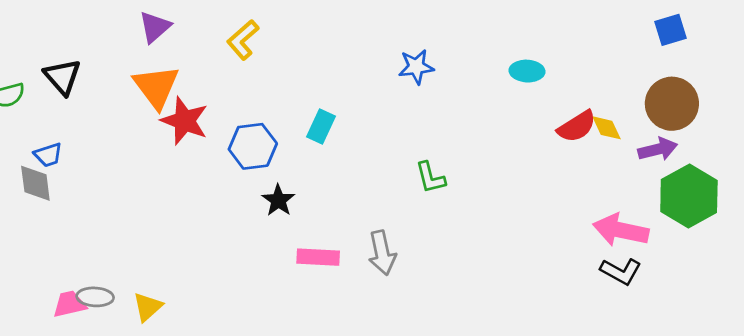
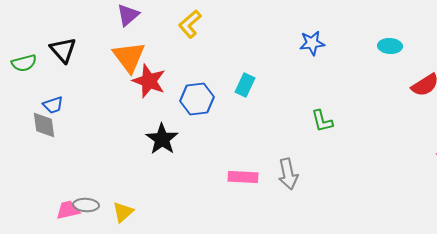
black star: (278, 200) -> (162, 139), moved, size x1.4

